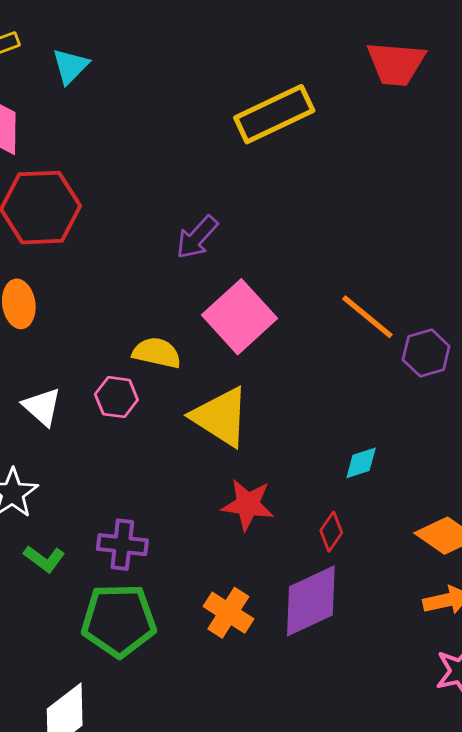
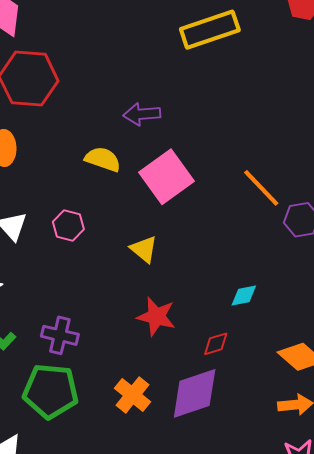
purple arrow: (197, 237) -> (142, 114), turned 36
yellow semicircle: (157, 353) -> (103, 159), moved
yellow triangle: (221, 417) -> (144, 249), size x0.6
red diamond: (331, 532) -> (216, 344), turned 32

